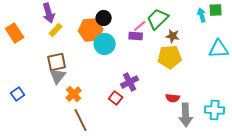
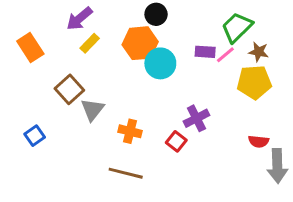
purple arrow: (49, 13) -> (79, 19), turned 66
black circle: (104, 18) -> (156, 14), moved
pink line: (140, 26) -> (225, 55), moved
brown square: (57, 62) -> (69, 89), moved, turned -30
orange cross: (74, 94) -> (130, 131), moved, turned -35
brown line: (81, 120) -> (126, 173), turned -50

